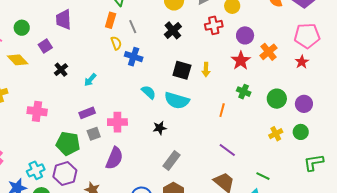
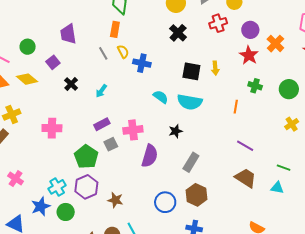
gray line: (133, 27) -> (103, 53), moved
green pentagon: (68, 143) -> (86, 157), turned 30
purple semicircle: (114, 158) -> (150, 156), moved

